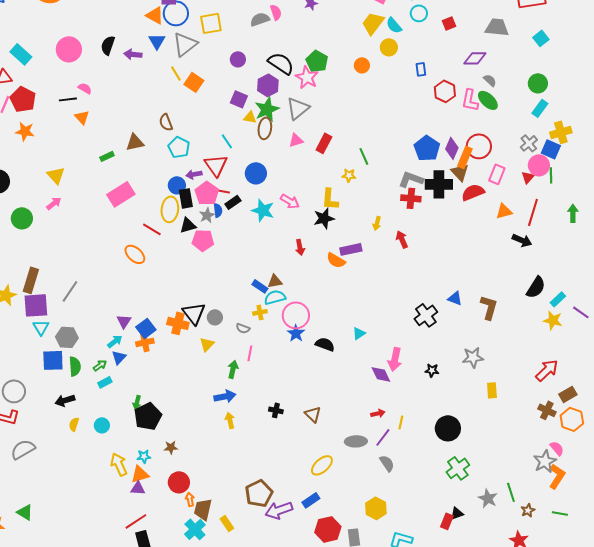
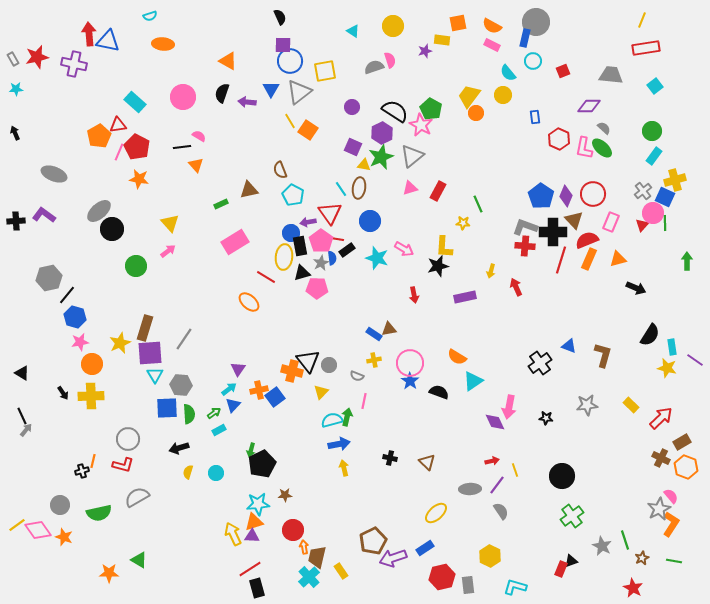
orange triangle: (155, 15) -> (228, 61), moved
yellow trapezoid: (373, 23) -> (469, 96), moved
brown ellipse: (265, 128) -> (359, 188), moved
orange rectangle: (465, 157) -> (589, 259), moved
red line: (533, 212) -> (561, 260), moved
orange semicircle: (336, 260) -> (457, 357), moved
cyan semicircle: (275, 297) -> (332, 420), moved
cyan rectangle: (558, 299) -> (672, 347), turned -56
blue square: (146, 328) -> (275, 397), moved
cyan triangle: (359, 333) -> (473, 381), size x1.5
yellow rectangle: (492, 390) -> (631, 405), moved, turned -42
yellow line: (401, 422) -> (515, 470), turned -32
cyan star: (144, 456) -> (258, 504), size x1.6
yellow arrow: (119, 464) -> (233, 534), moved

